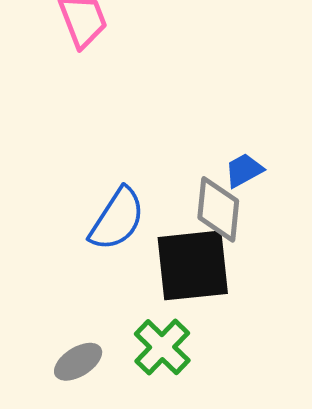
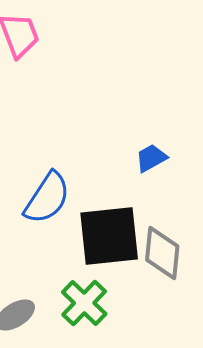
gray diamond: (218, 209) -> (162, 253), moved

